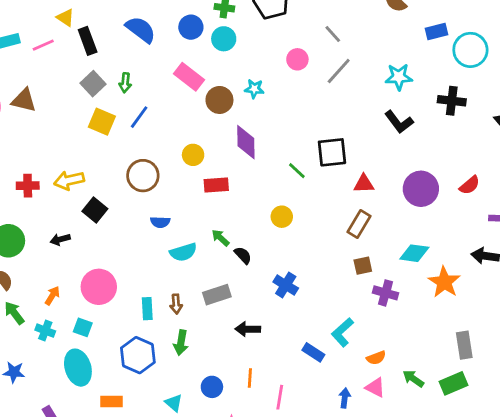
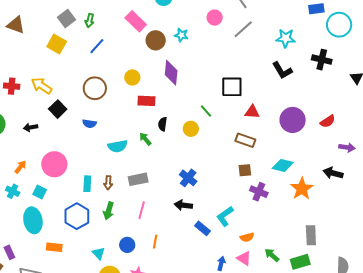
yellow square: (102, 122) -> (57, 44), moved
green line: (297, 171) -> (206, 111), moved
yellow arrow: (69, 180) -> (42, 86), turned 40
blue semicircle: (160, 222) -> (89, 124), moved
brown rectangle: (359, 224) -> (245, 140), turned 72
black semicircle: (243, 255) -> (163, 124), moved, turned -136
black arrow: (248, 329) -> (183, 205), moved
pink line: (280, 397) -> (142, 210), moved

